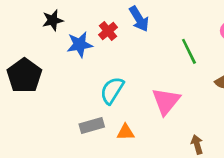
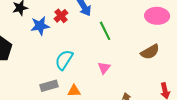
green line: (189, 51) -> (105, 31), moved
pink triangle: (166, 101) -> (104, 68), size x0.6

